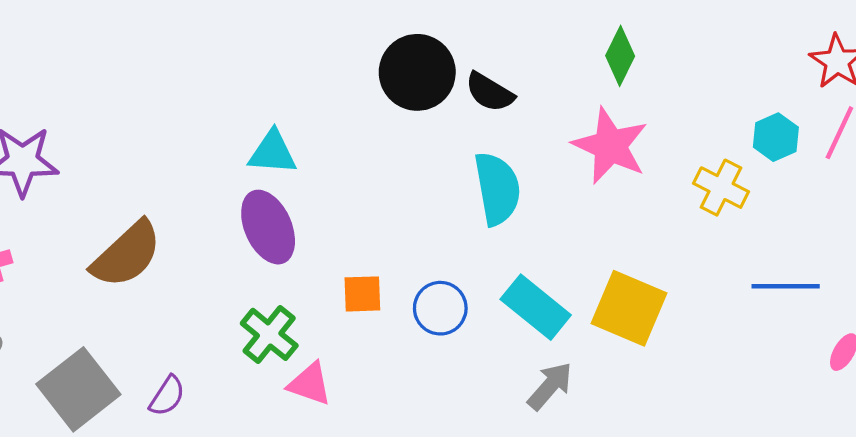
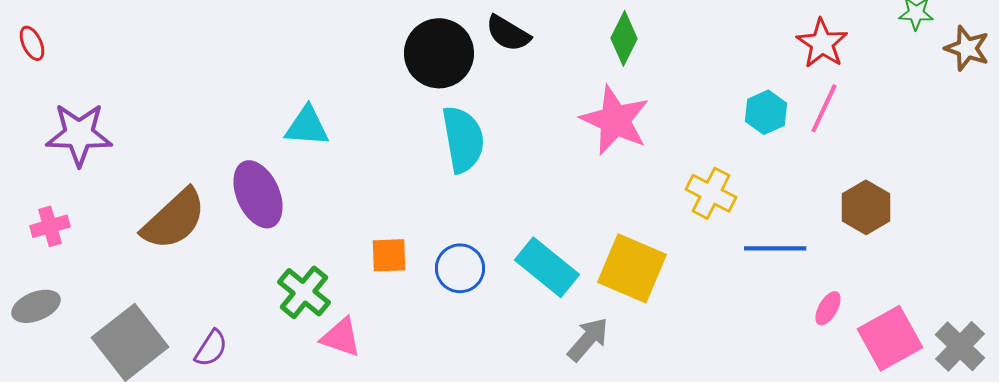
black semicircle: (490, 92) -> (508, 33), moved
yellow cross: (721, 188) -> (711, 193), moved
cyan semicircle: (497, 189) -> (463, 139), moved
purple ellipse: (268, 227) -> (258, 194), moved
gray arrow: (550, 386) -> (588, 339), moved

